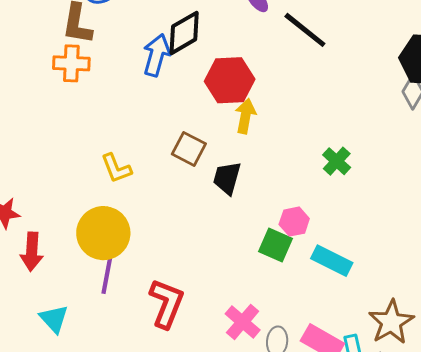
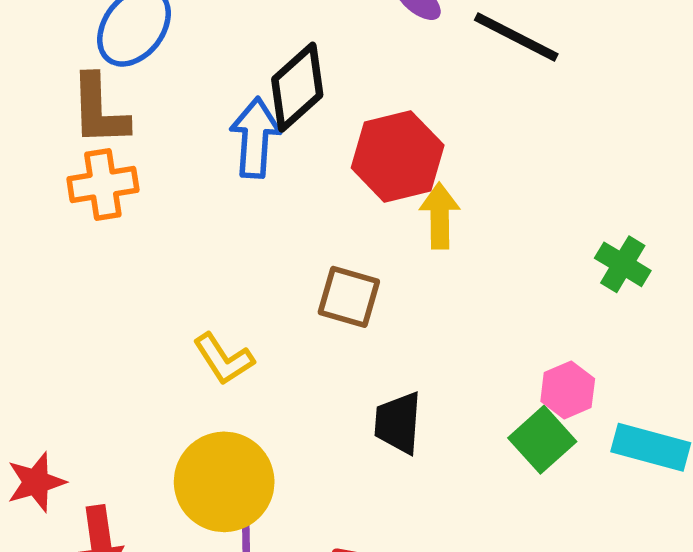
black trapezoid: (227, 178) -> (398, 423), moved
green square: (275, 245) -> (542, 440), turned 36

